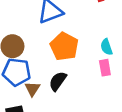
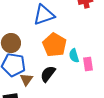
cyan semicircle: (106, 47) -> (74, 56), moved

